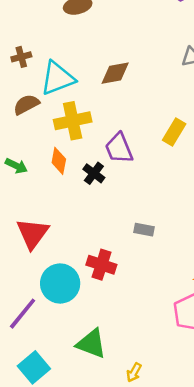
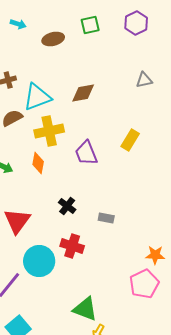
black cross: (94, 173) -> (67, 206), moved
green triangle: (91, 344) -> (85, 309), moved

